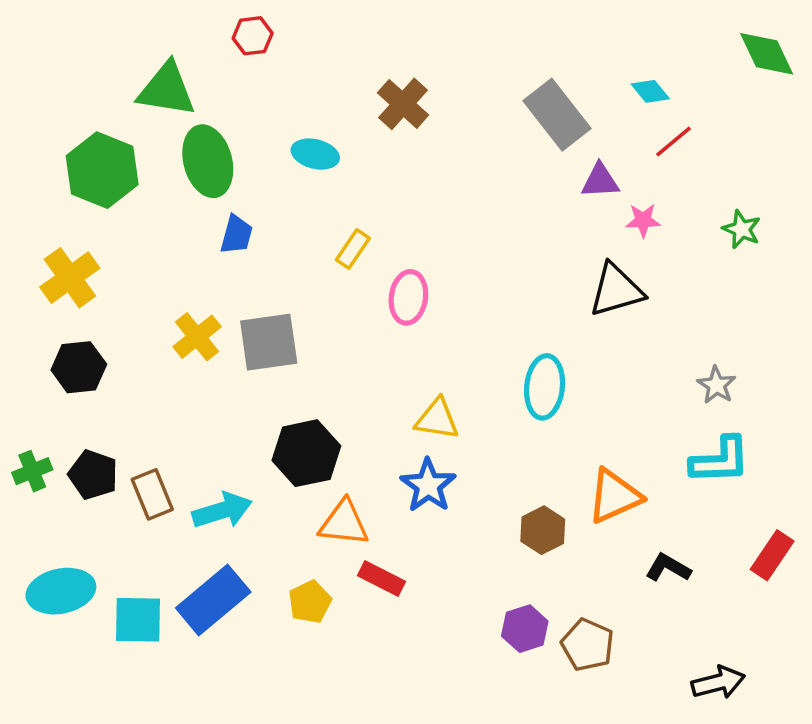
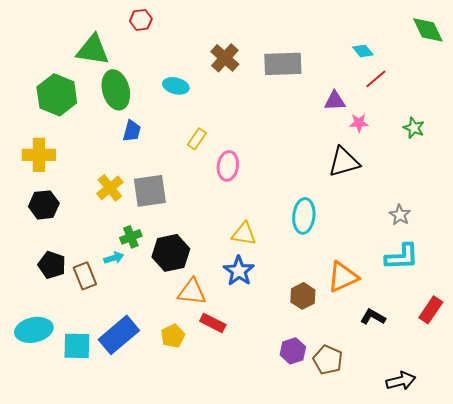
gray rectangle: (557, 115) -> (283, 64), moved, turned -54
yellow cross: (70, 278) -> (39, 155), turned 36
green cross: (32, 471) -> (131, 237), moved
cyan arrow: (222, 510) -> (114, 258), moved, size x0.6

